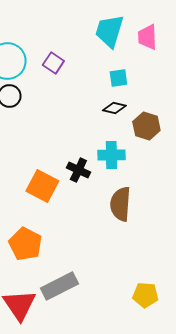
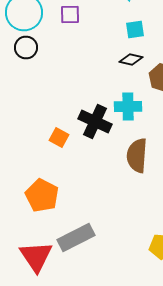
purple square: (53, 63) -> (70, 14), turned -35
black cross: (78, 170) -> (95, 122), size x1.4
orange square: (42, 186) -> (59, 138), size x0.6

